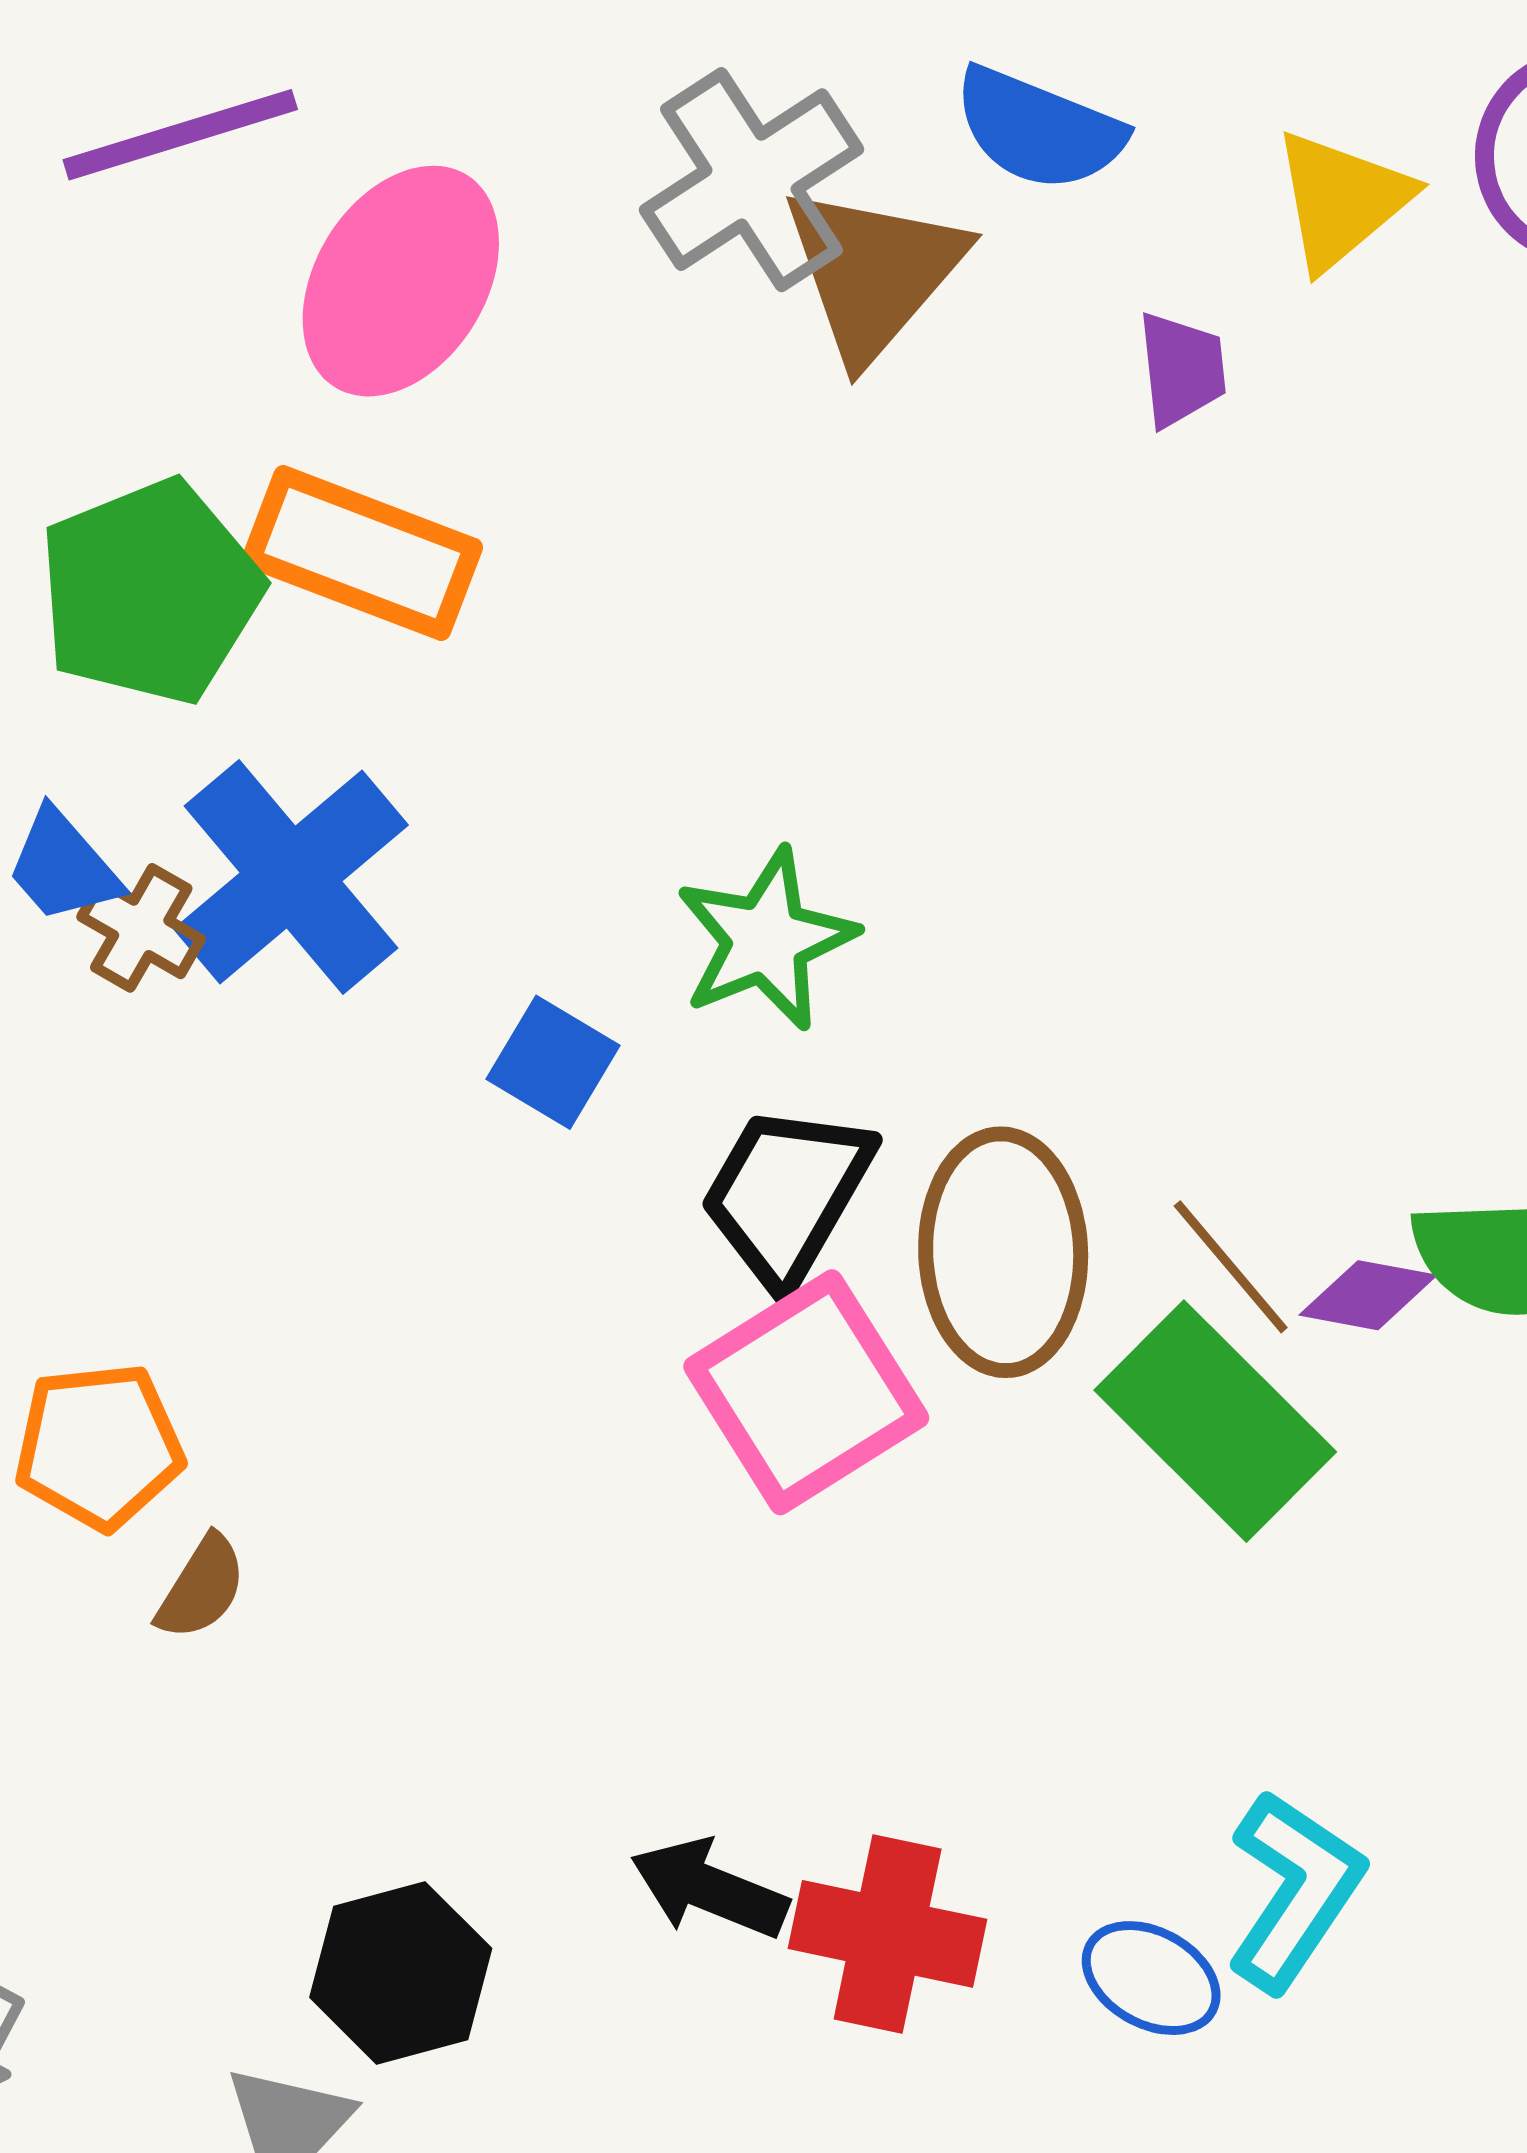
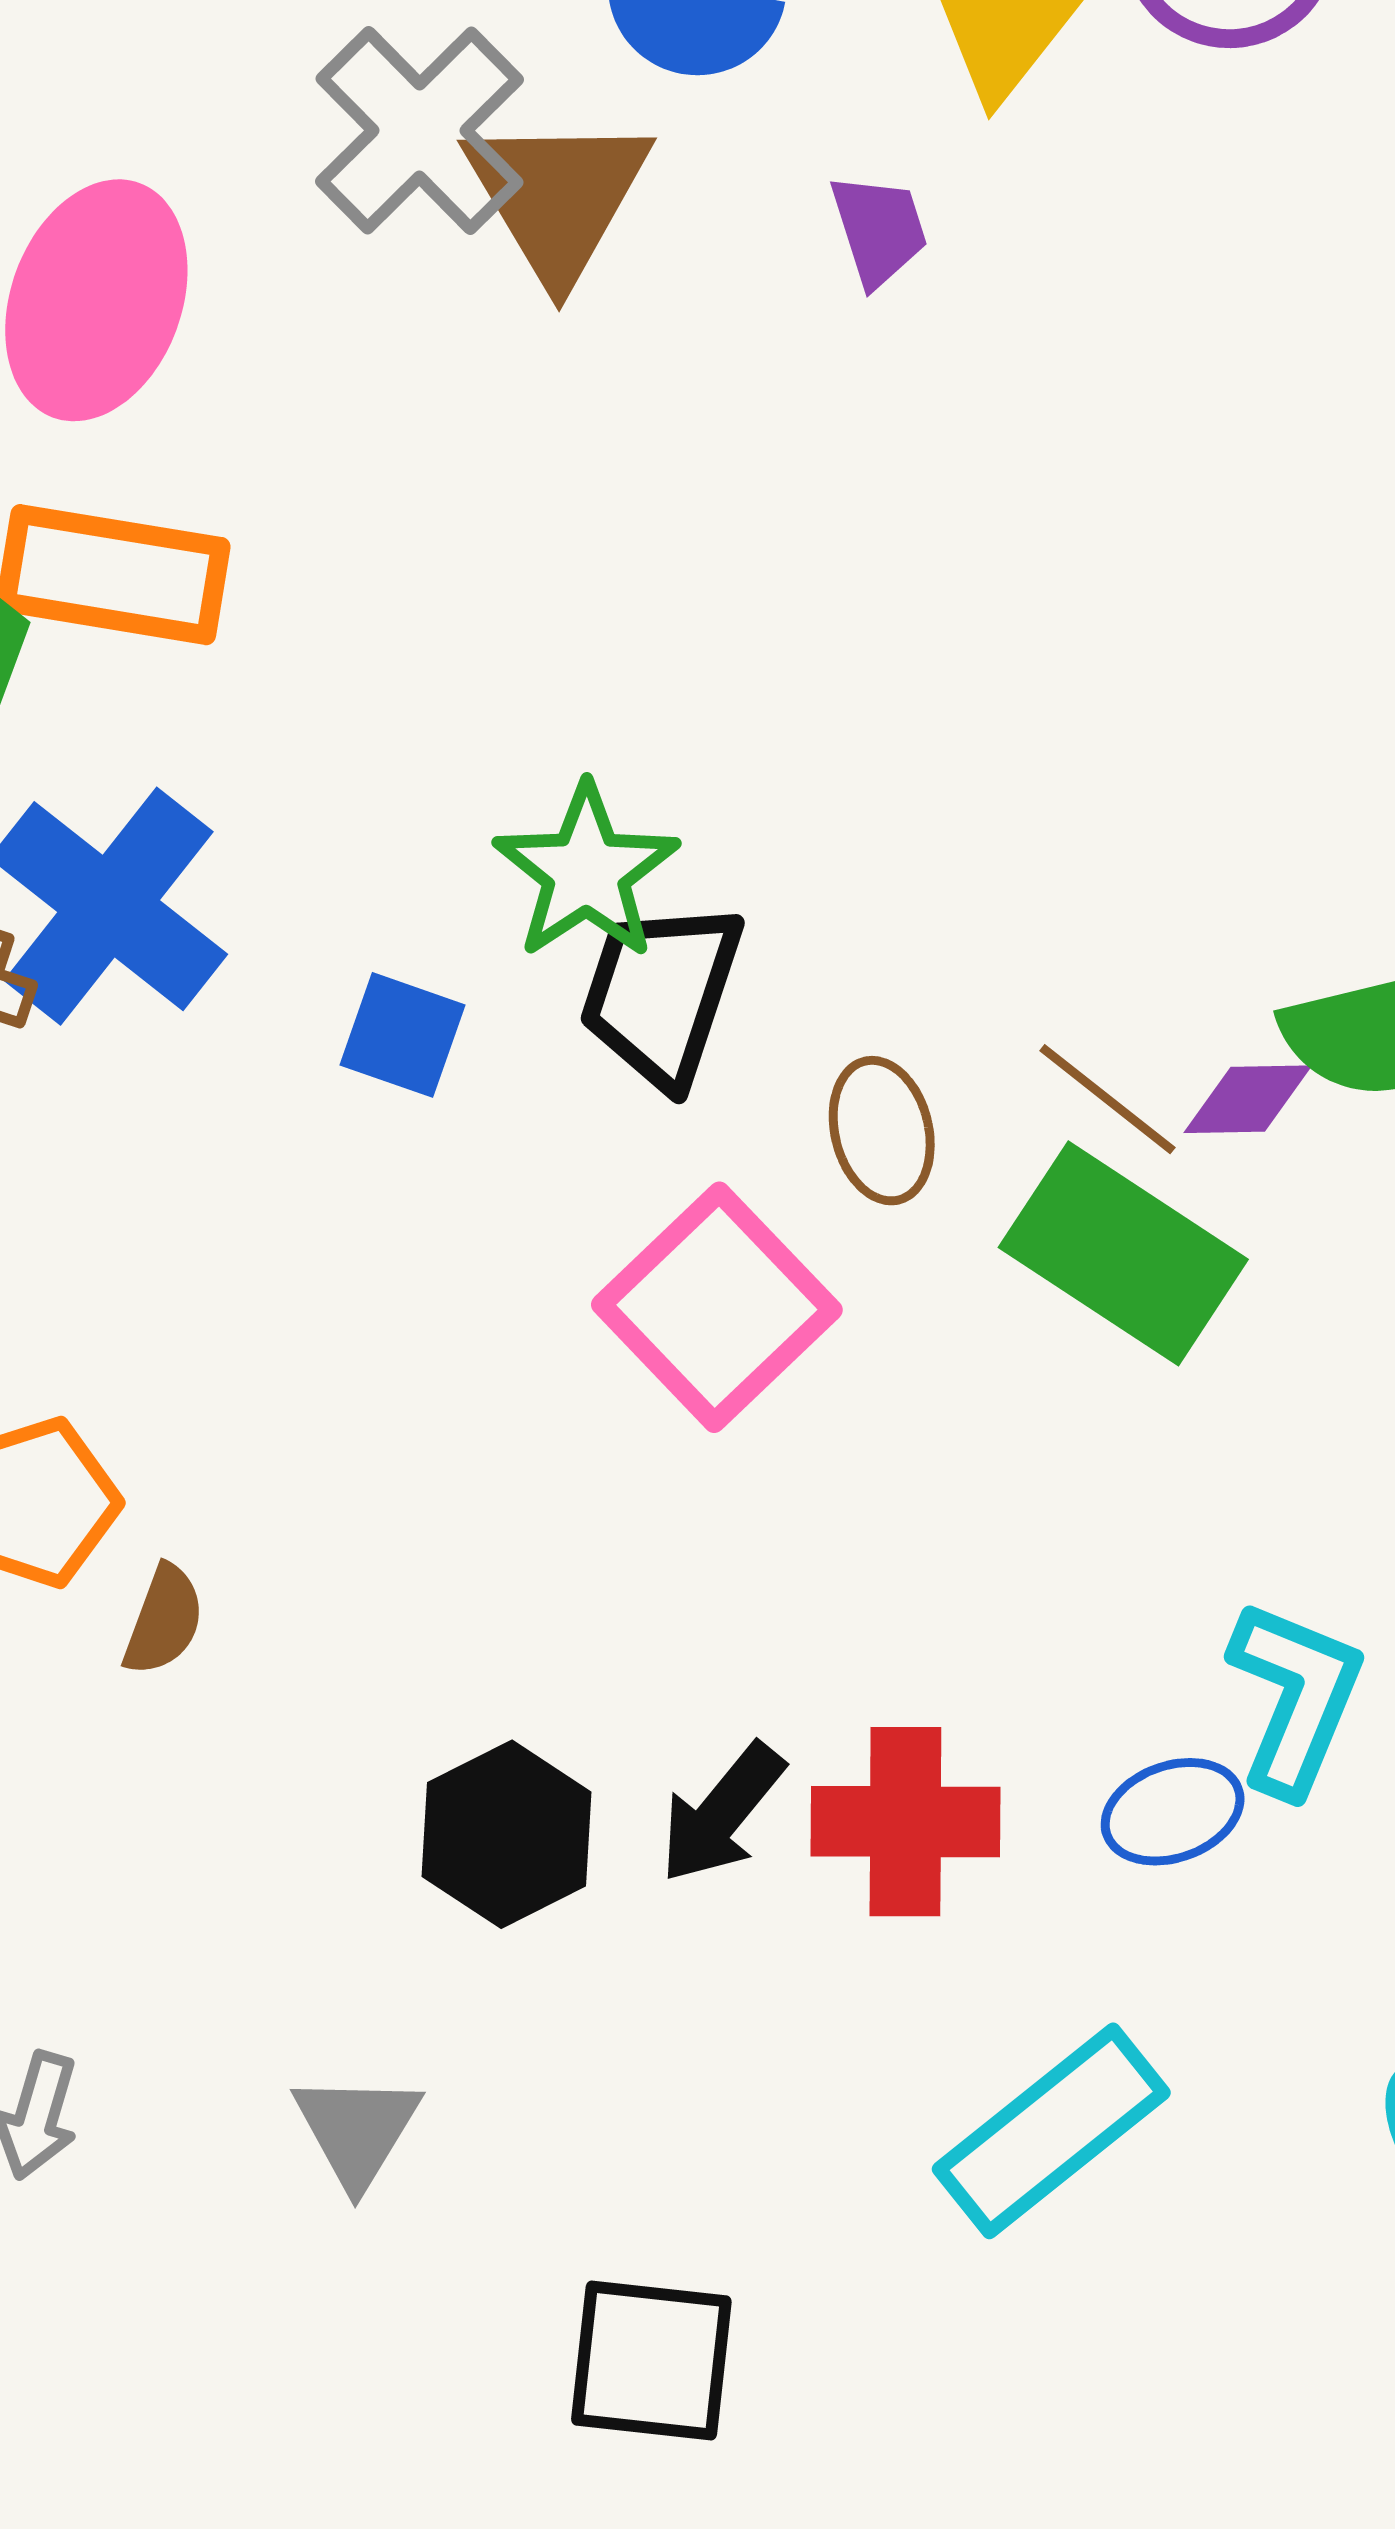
black trapezoid: (787, 1194) -> (661, 994), moved
brown ellipse: (1003, 1252) -> (882, 1131), size x0.6
black arrow: (709, 1889) -> (722, 1813), turned -61
black hexagon: (401, 1973) -> (507, 1834), moved
blue ellipse: (1151, 1978) -> (1173, 1812), turned -37

